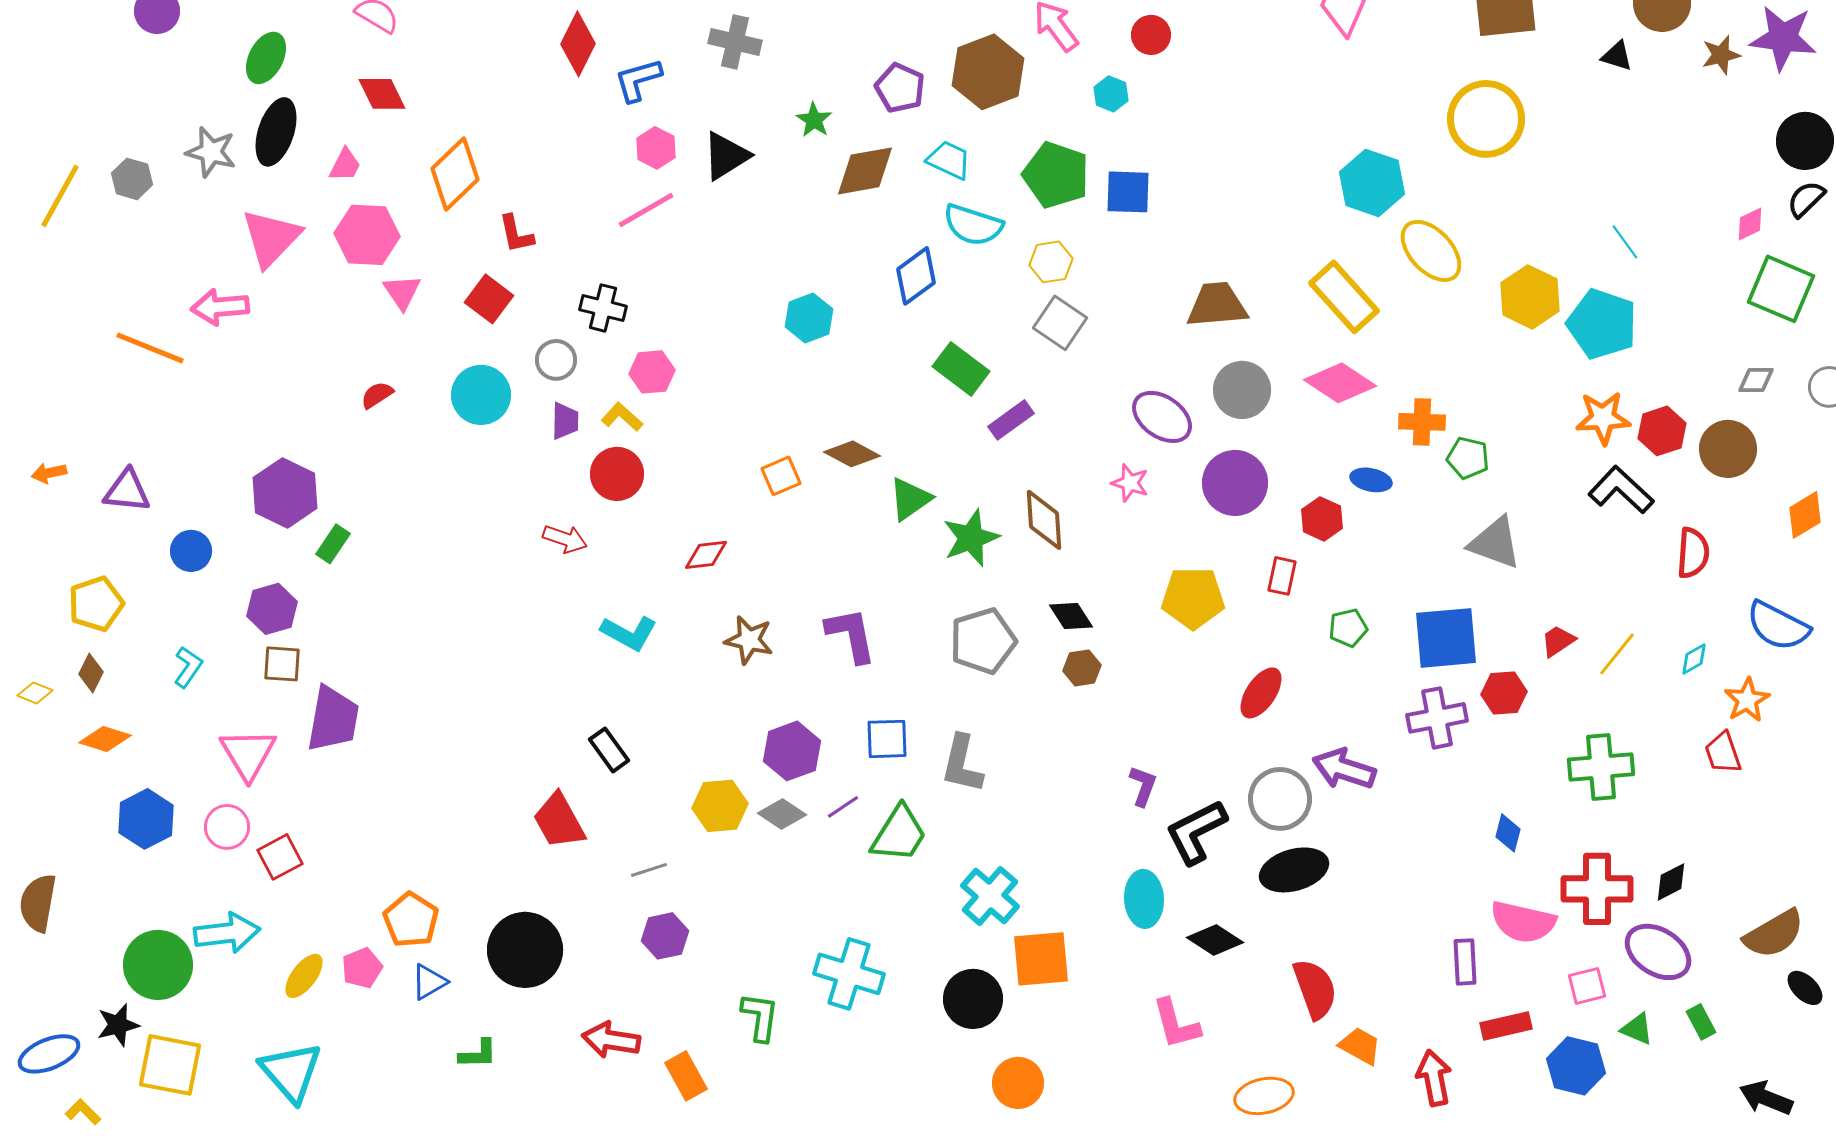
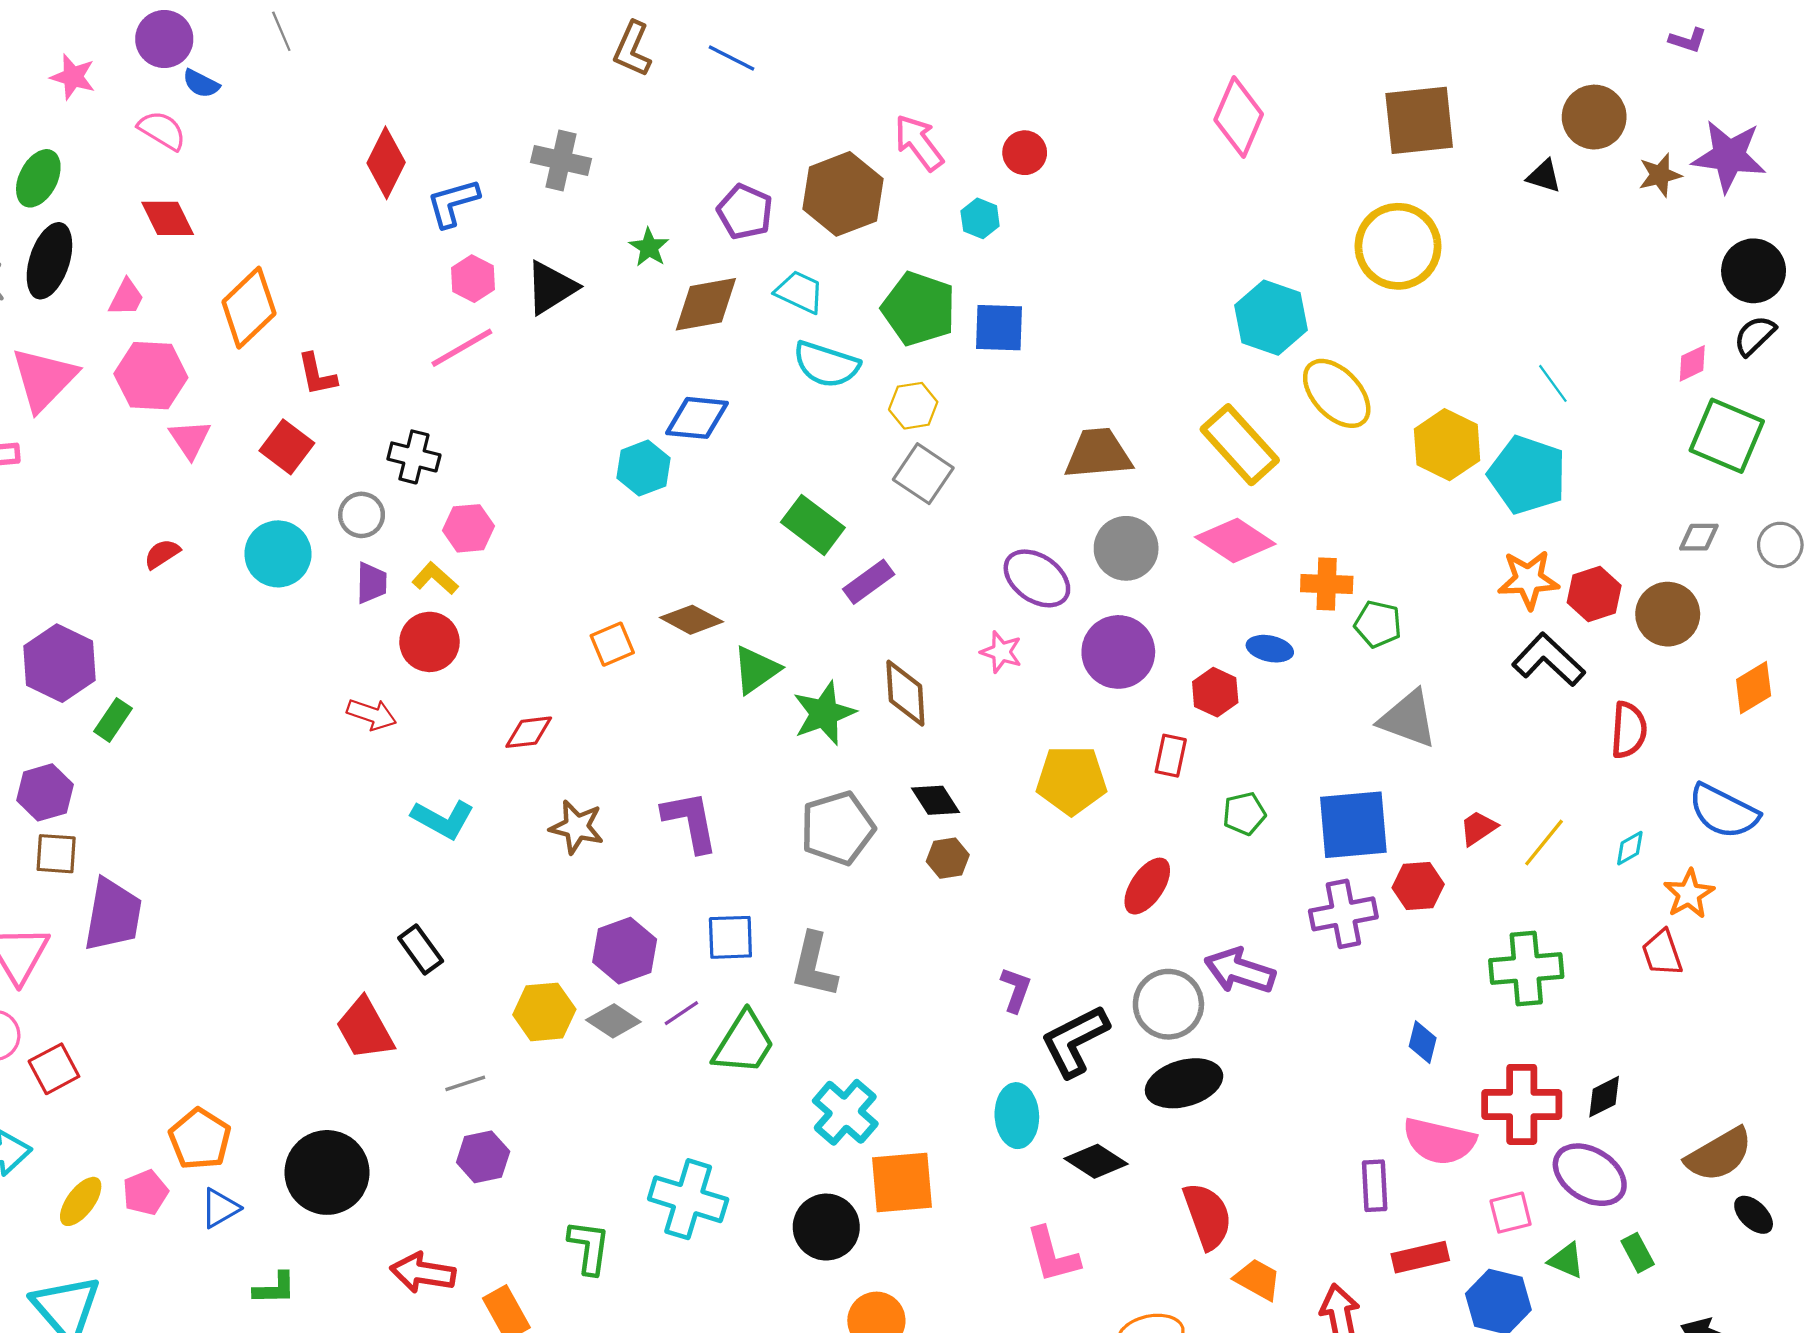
blue diamond: (916, 276) -> (697, 418), moved, turned 42

